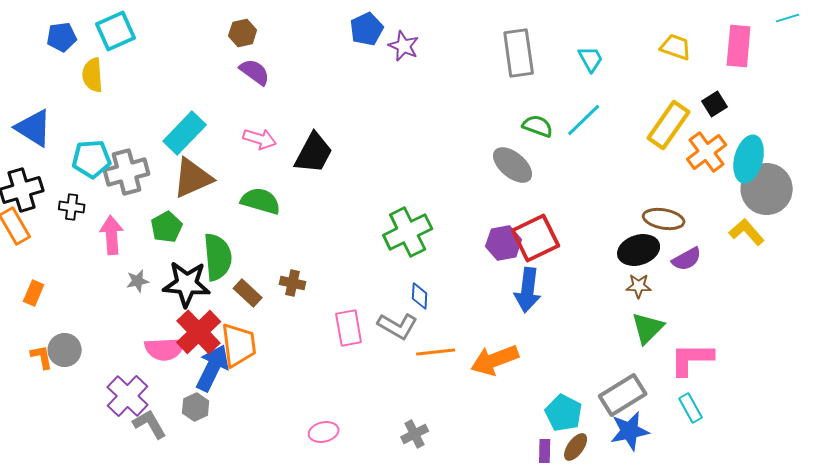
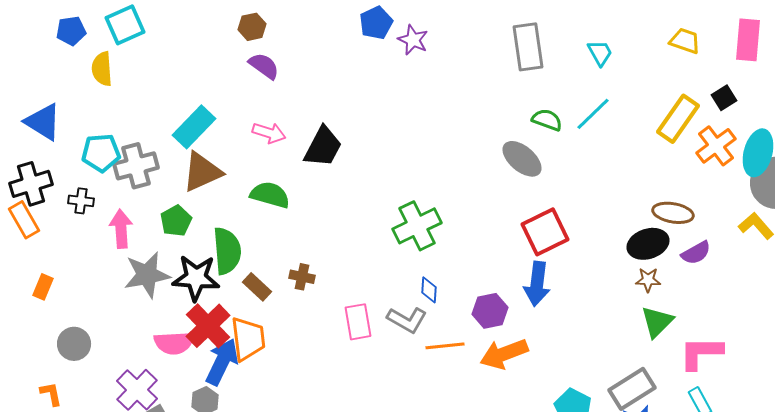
purple hexagon: (504, 243) -> (490, 311), moved
gray star: (138, 281) -> (147, 275), size x2.0
orange L-shape: (42, 357) -> (51, 394), moved

